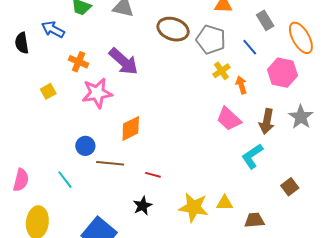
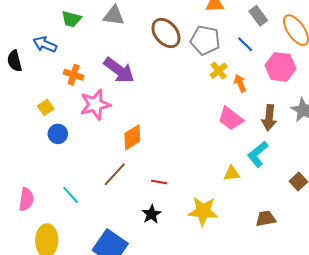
brown ellipse: (173, 29) -> (166, 33), turned 36
blue circle: (85, 146) -> (58, 134), moved
brown line: (110, 163) -> (115, 174), turned -48
yellow triangle: (225, 203) -> (232, 173), moved

